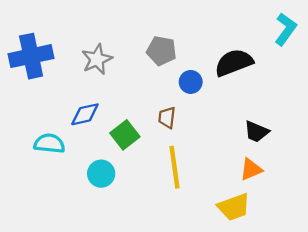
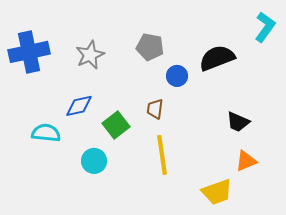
orange triangle: (251, 169) -> (246, 161), moved

